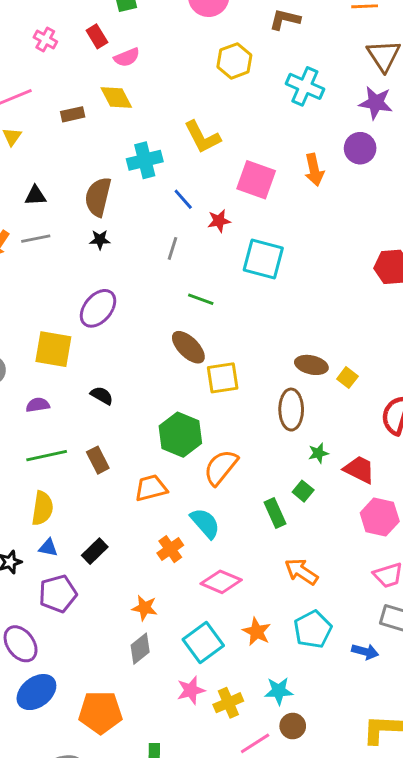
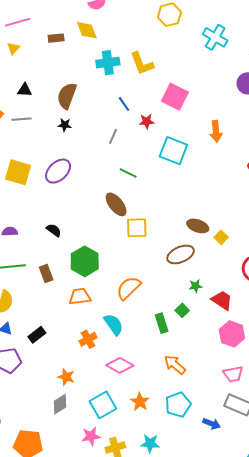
cyan cross: (145, 160) -> (108, 63), moved
orange arrow: (314, 170) -> (216, 131), moved
yellow square: (53, 349) -> (18, 172), moved
brown ellipse: (291, 410) -> (181, 254), turned 60
green hexagon: (180, 435) -> (85, 261), moved

